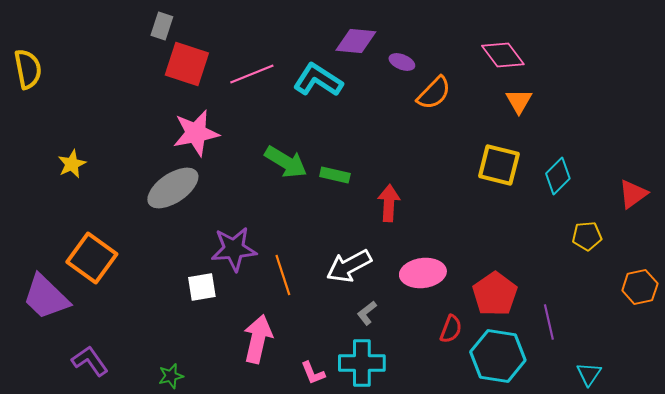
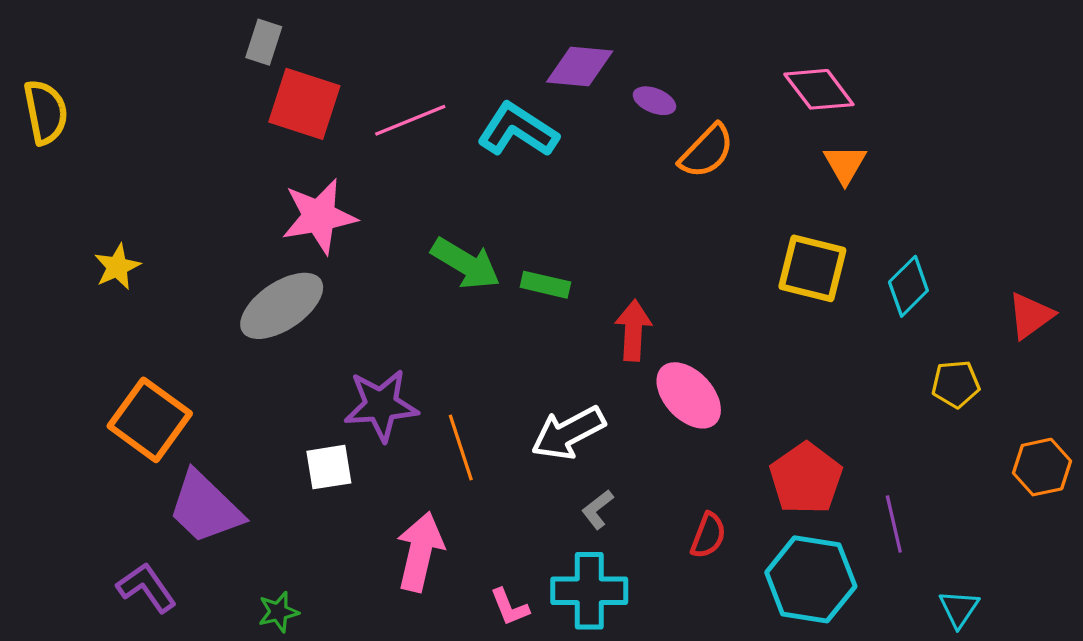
pink ellipse: (423, 273) -> (689, 395), moved, turned 54
purple trapezoid: (46, 297) -> (205, 508), moved
red semicircle: (451, 329) -> (708, 535), moved

